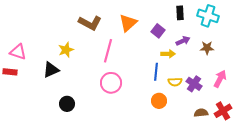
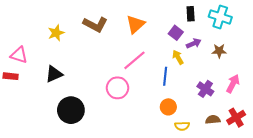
purple square: (158, 31) -> (176, 33), moved
yellow star: (66, 50) -> (56, 33), moved
pink line: (108, 51) -> (134, 60), moved, turned 35
yellow arrow: (168, 54) -> (178, 57), turned -120
yellow semicircle: (175, 82) -> (182, 126), moved
black circle: (67, 104) -> (71, 110), size x1.6

